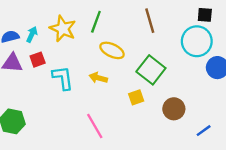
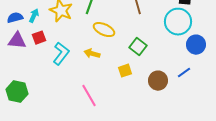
green square: (151, 70) -> (138, 47), size x0.7
cyan L-shape: (63, 78) -> (61, 54), turned 45
blue line: (204, 131) -> (184, 73), moved

